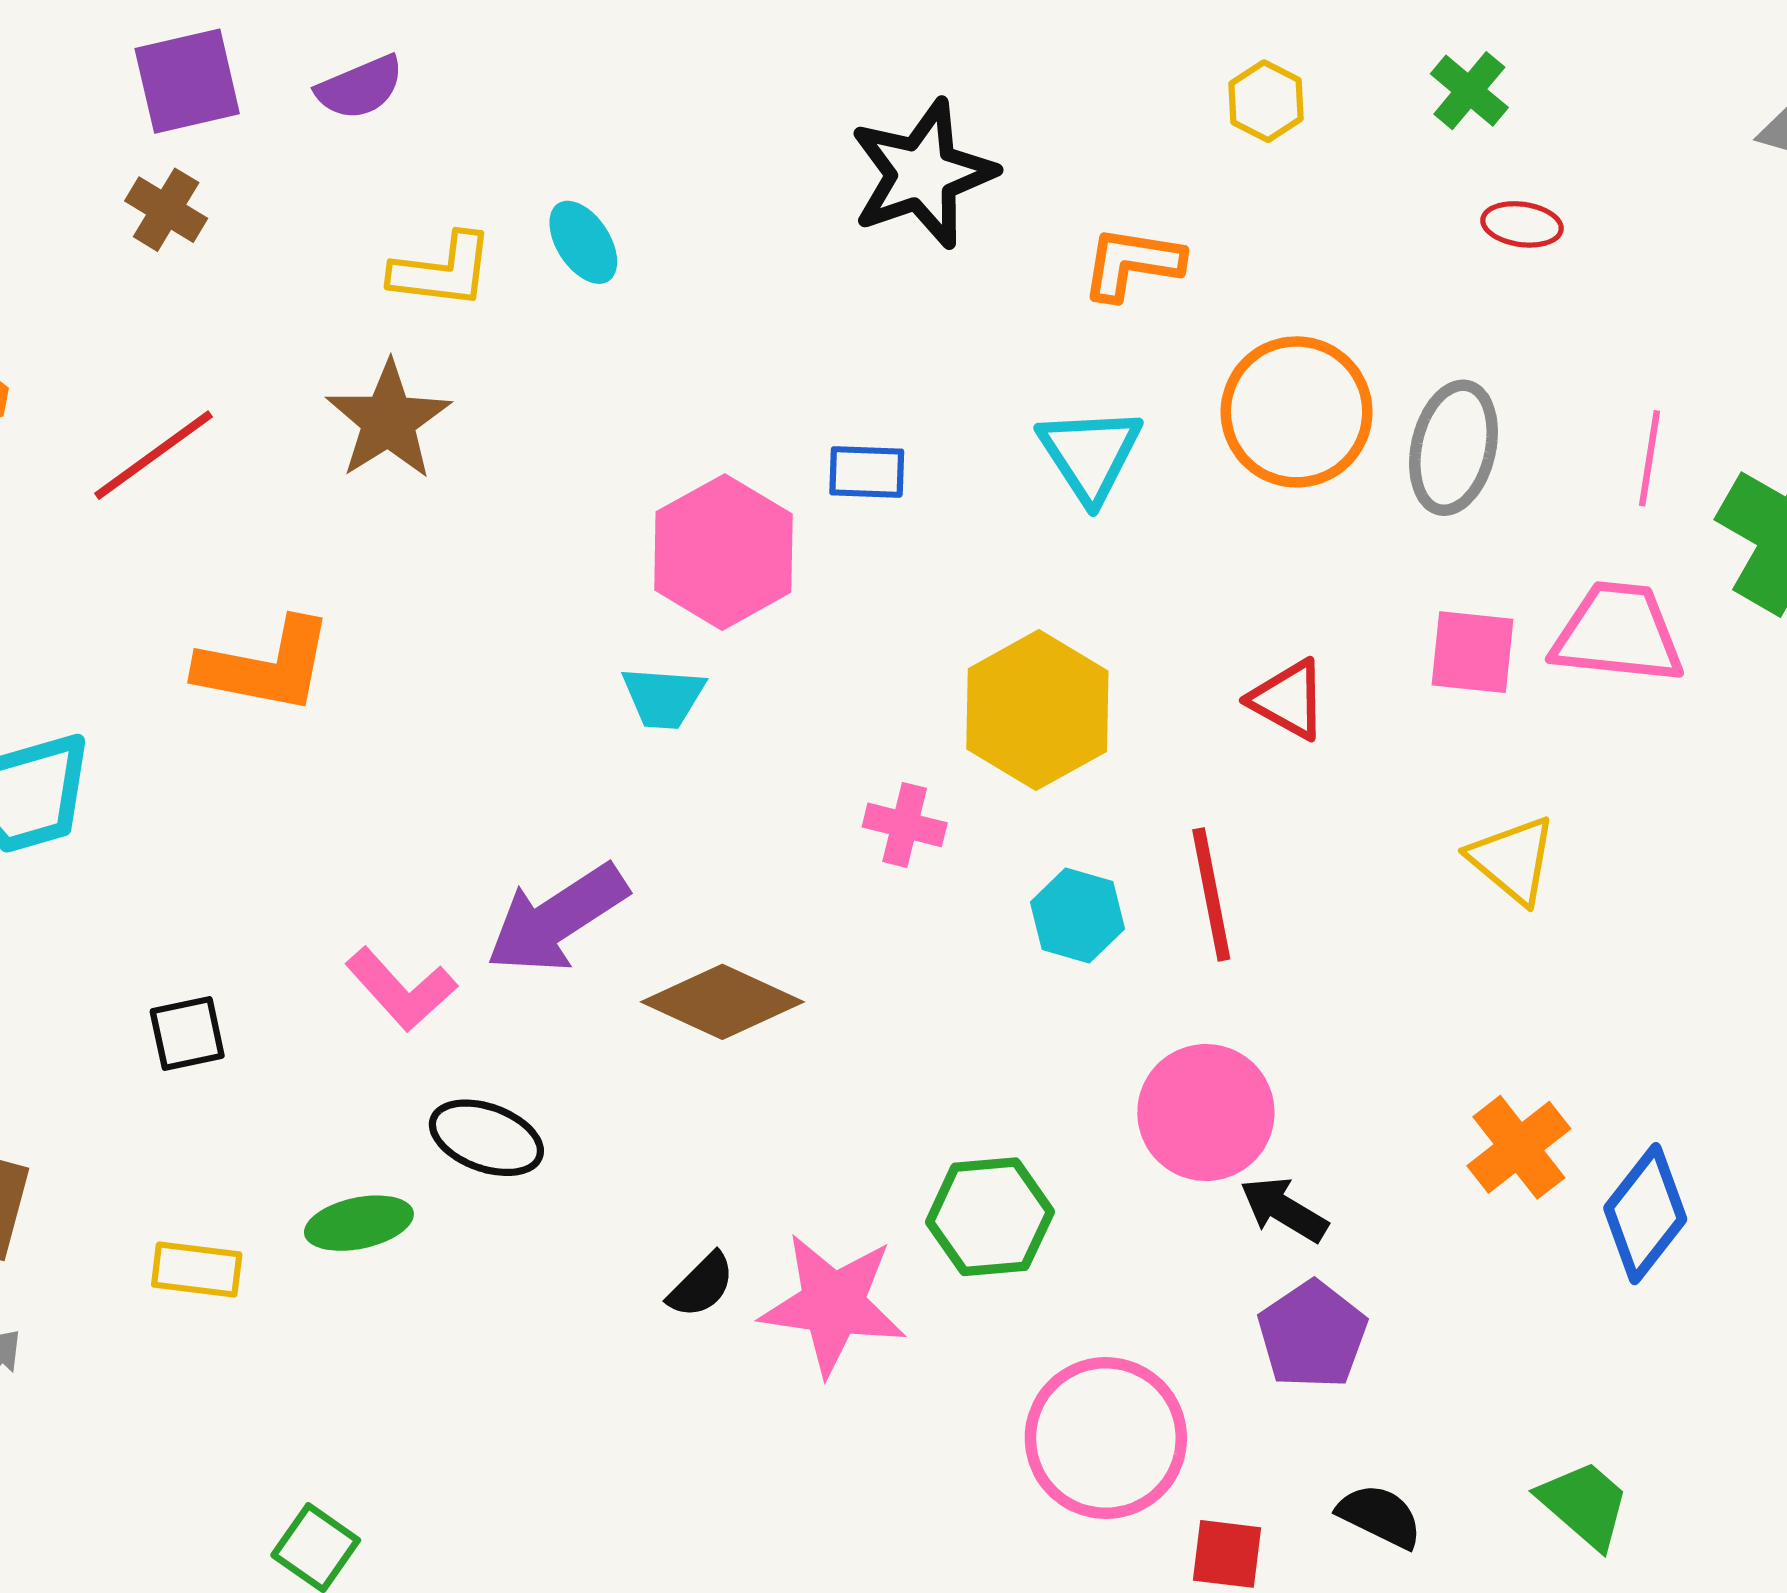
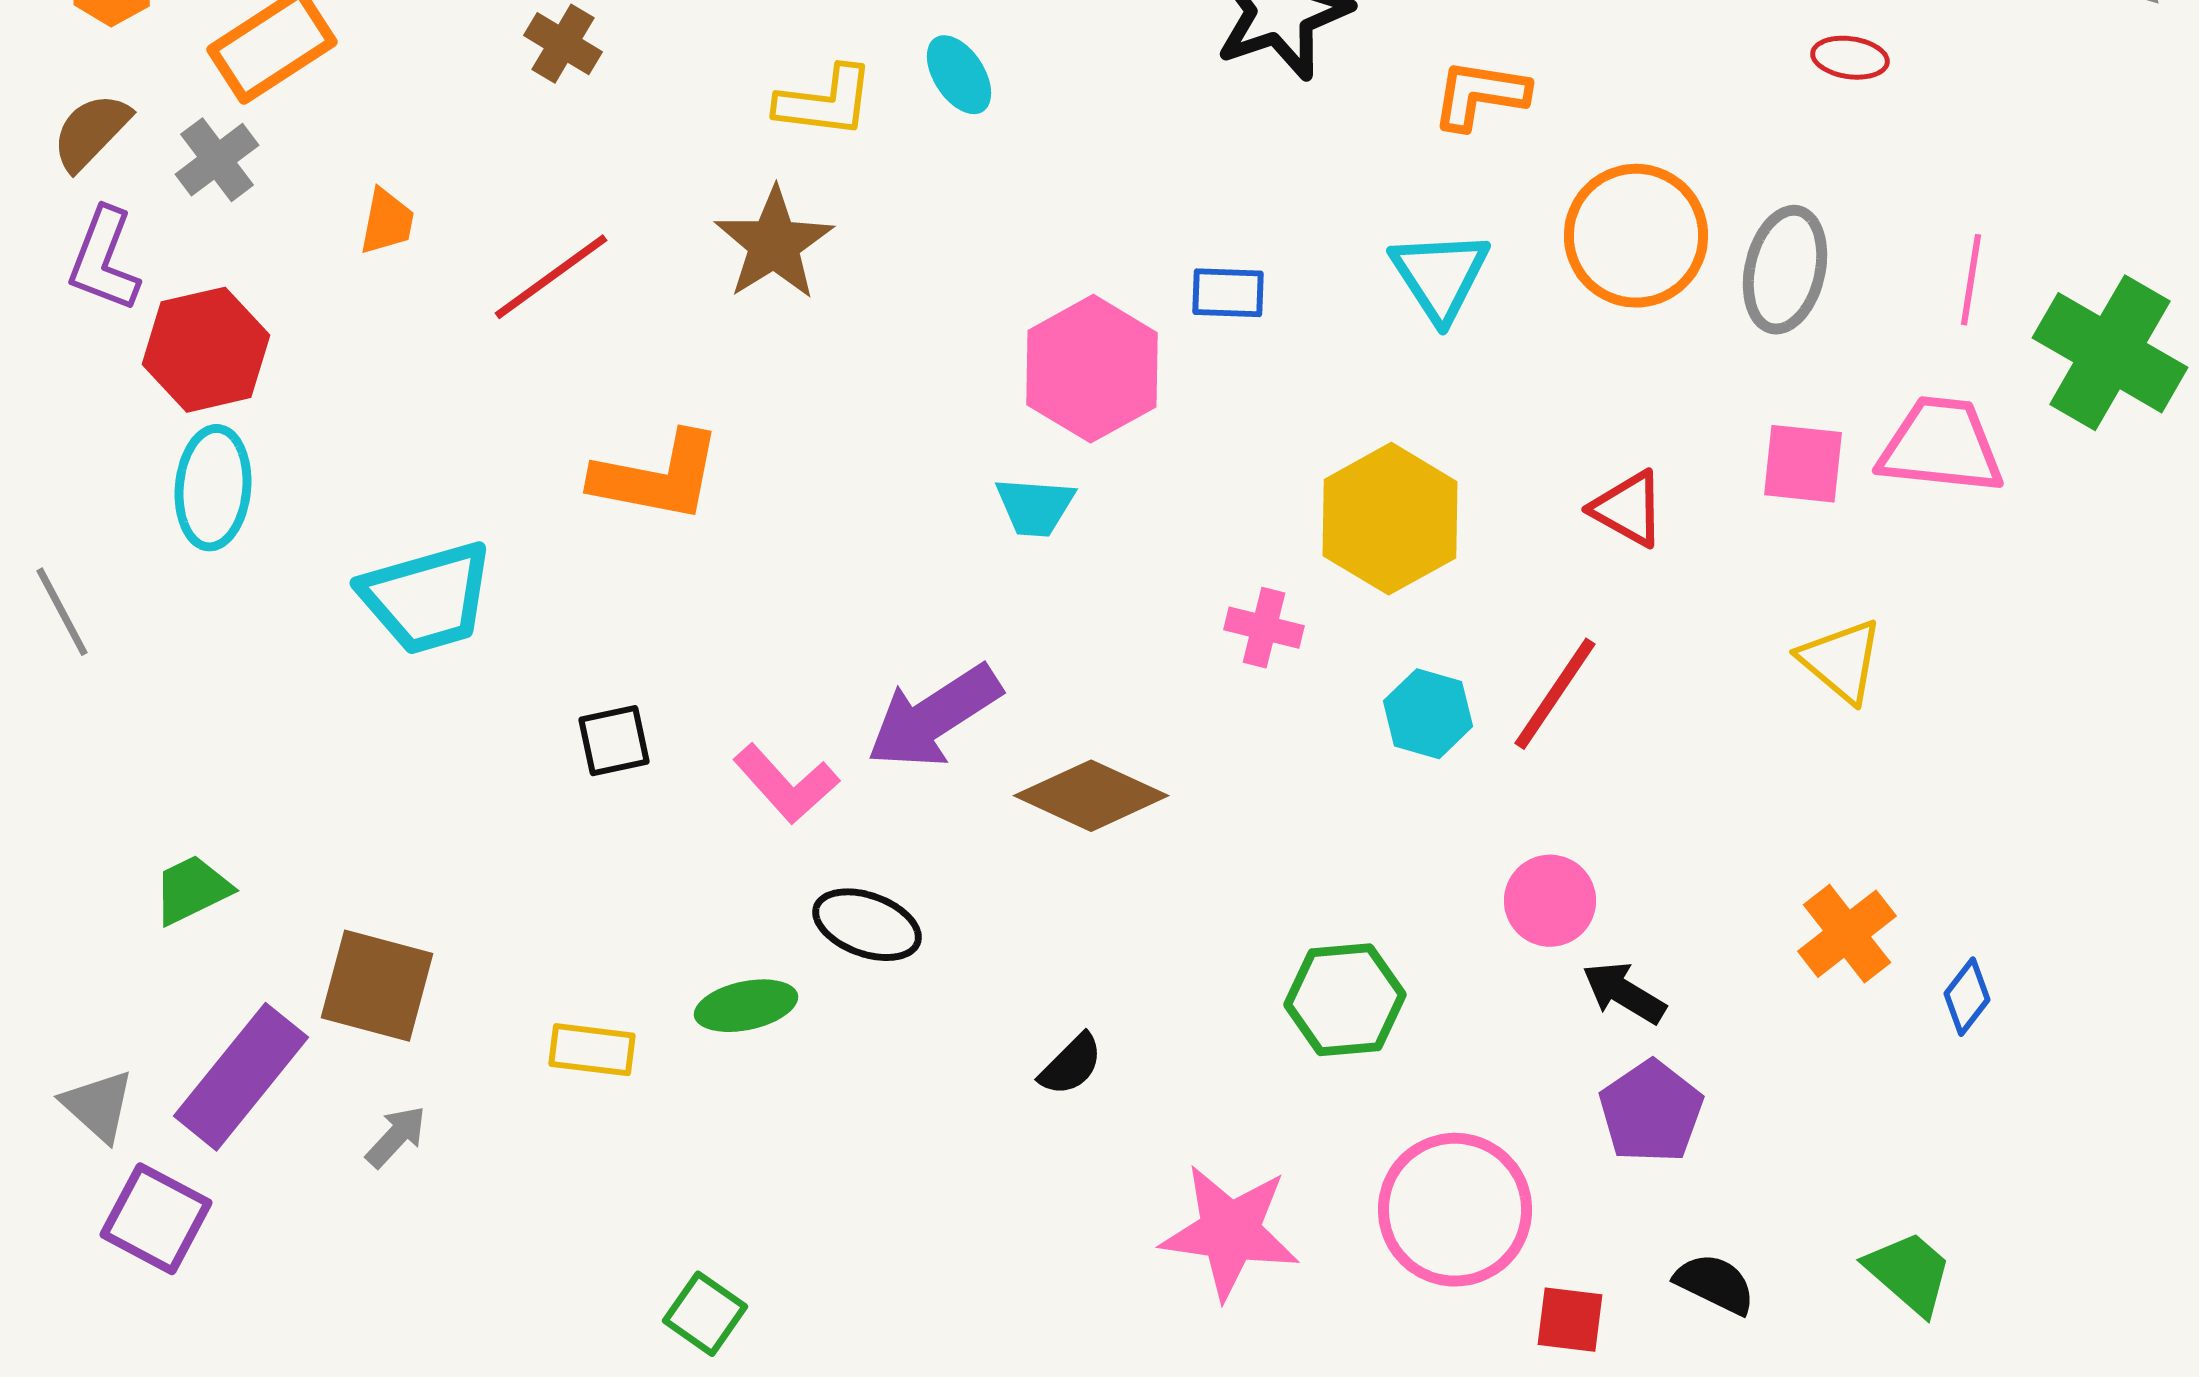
red line: (1211, 894) -> (1555, 694), turned 45
black square: (187, 1033) -> (614, 741), moved
pink circle: (1206, 1112) -> (1550, 901), size x0.7
blue diamond: (1645, 1214) -> (1967, 997), size x0.6
pink star: (833, 1304) -> (1230, 1232), moved

